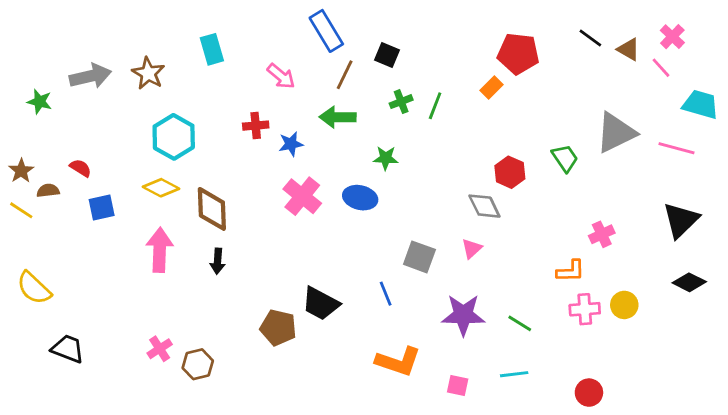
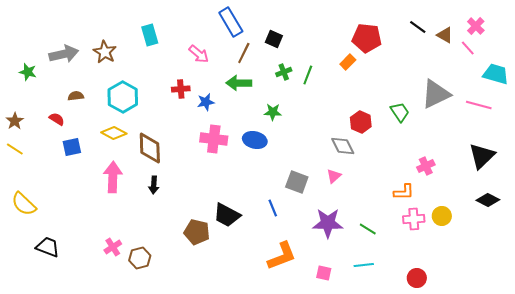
brown semicircle: (48, 191) -> (76, 96), moved
pink cross: (302, 196) -> (214, 139), turned -32
orange L-shape: (398, 361) -> (282, 256), turned -40

